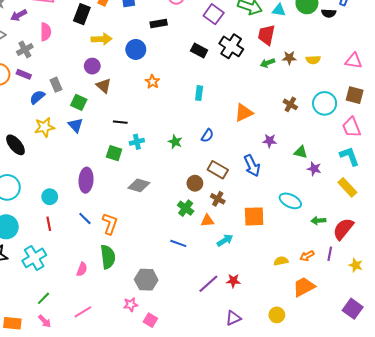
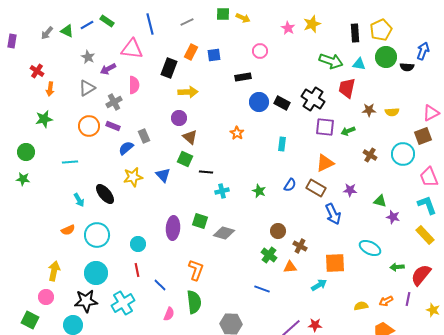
purple square: (214, 14) -> (325, 127), moved, turned -30
blue circle: (136, 49) -> (259, 102), moved
pink triangle: (354, 61) -> (431, 113), turned -36
green arrow: (268, 63) -> (348, 131), moved
brown square: (355, 95) -> (423, 136), moved, turned -36
green square: (79, 102) -> (185, 159), moved
green square: (114, 153) -> (200, 221), moved
brown rectangle: (218, 170) -> (316, 188), moved
blue line: (85, 218) -> (160, 285), moved
cyan arrow: (225, 240) -> (319, 285), moved

